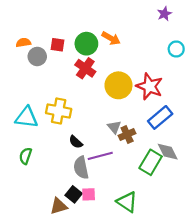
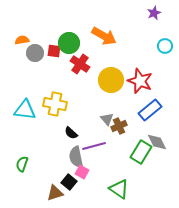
orange arrow: (111, 38) -> (104, 36), size x1.4
green circle: (86, 44) -> (69, 43), moved
red square: (58, 45) -> (54, 51), moved
green semicircle: (25, 156) -> (22, 164), moved
pink square: (89, 194) -> (82, 172), moved, turned 32

